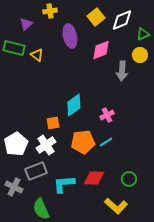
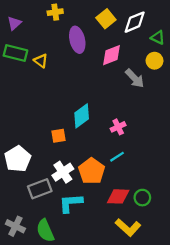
purple triangle: (26, 24) -> (14, 23), moved
green triangle: (143, 34) -> (158, 38), turned 48
gray arrow: (122, 71) -> (135, 78), turned -48
orange pentagon: (83, 142) -> (92, 171), moved, turned -30
white cross: (46, 145) -> (63, 172), moved
red diamond: (94, 178) -> (118, 196), moved
gray cross: (14, 187) -> (15, 226), moved

